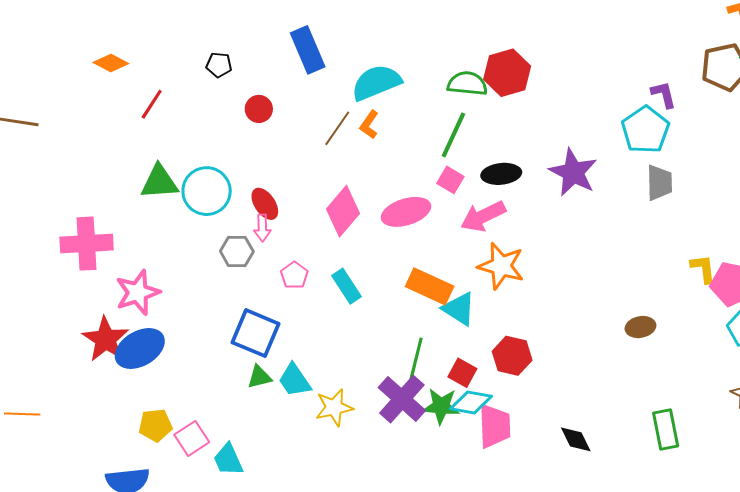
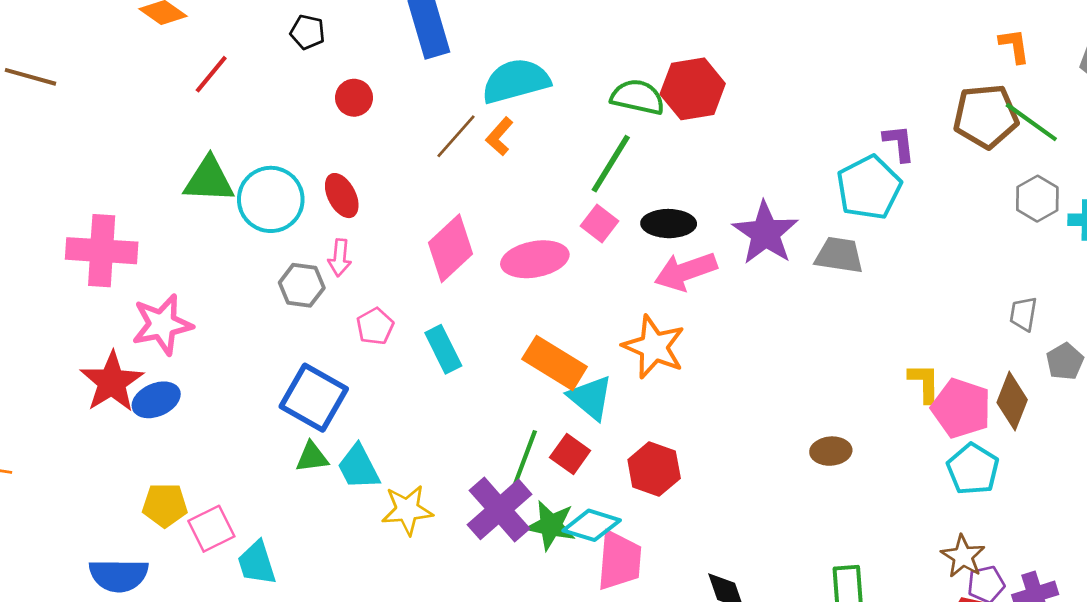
gray trapezoid: (659, 183) -> (839, 255), moved, turned -87
red ellipse: (265, 204) -> (342, 196), moved
pink arrow: (483, 216) -> (686, 271), moved
blue ellipse: (140, 348) -> (156, 400), size x0.7
red square: (462, 373) -> (570, 454), moved

